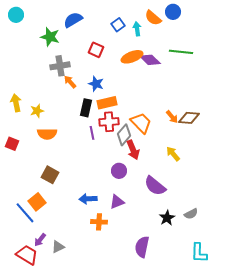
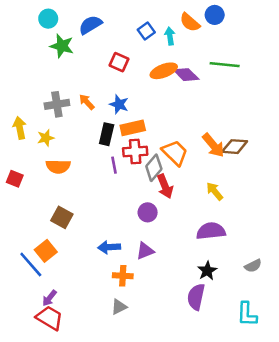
cyan circle: (16, 15) -> (48, 19), moved
gray cross: (60, 66) -> (57, 104), moved
orange arrow: (172, 117) -> (213, 145), size x1.5
purple semicircle: (155, 186) -> (211, 231), moved, turned 135
gray semicircle: (191, 214) -> (253, 266), moved
gray triangle: (58, 247) -> (119, 307), moved
purple semicircle: (142, 247) -> (196, 297), moved
red trapezoid: (27, 255) -> (49, 318), moved

